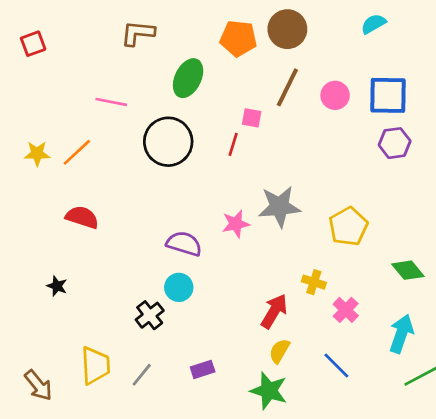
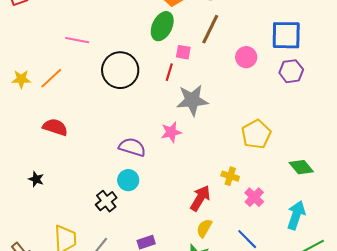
green ellipse: (188, 78) -> (162, 26), moved
pink circle: (335, 95) -> (246, 57), moved
gray star: (279, 207) -> (192, 100), moved

